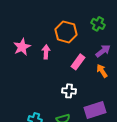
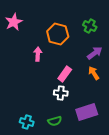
pink star: (22, 47) -> (14, 22), moved
pink rectangle: (78, 62) -> (65, 74), moved

